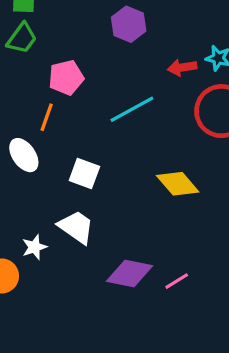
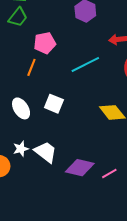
white ellipse: (24, 155) -> (21, 108), moved
white trapezoid: (76, 227) -> (46, 152), moved

